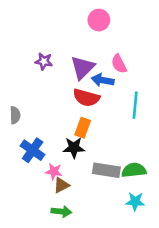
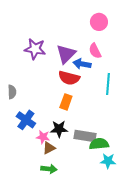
pink circle: (99, 20) -> (99, 22), moved
purple star: (44, 61) -> (35, 49), size x1.5
black star: (74, 148) -> (59, 129), moved
green semicircle: (134, 170) -> (99, 144), moved

